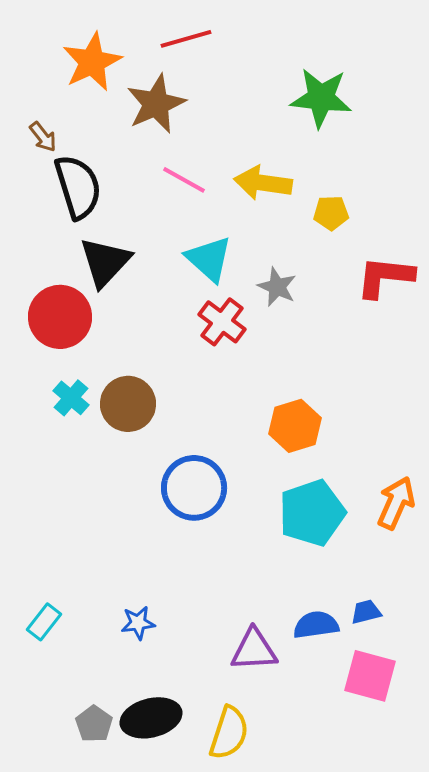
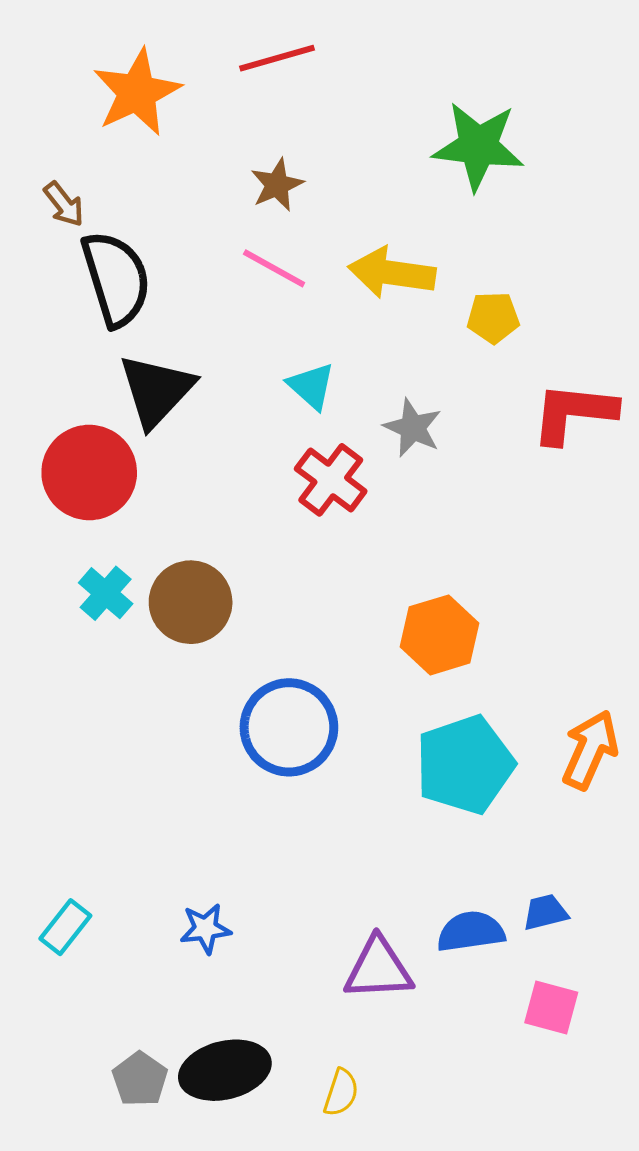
brown star: (156, 104) -> (277, 185), moved, size x0.6
cyan triangle: (209, 259) -> (311, 386), size x0.7
pink square: (370, 676) -> (551, 1008), size x0.7
yellow semicircle: (229, 733) -> (341, 1093), size x0.6

